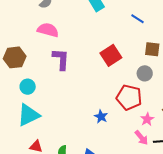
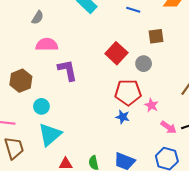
gray circle: (145, 73) -> (144, 64), moved
red pentagon: (129, 97) -> (128, 92), moved
pink star: (147, 119) -> (151, 105), moved

